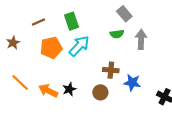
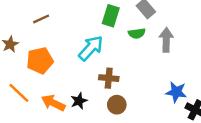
green rectangle: (72, 21) -> (111, 16), moved, turned 36
orange pentagon: (51, 48) -> (40, 60), moved
brown cross: (111, 70) -> (109, 78), moved
blue star: (132, 83) -> (176, 92), moved

